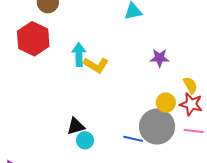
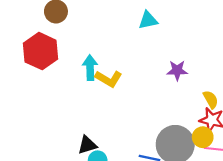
yellow circle: (166, 103) -> (203, 137), moved

